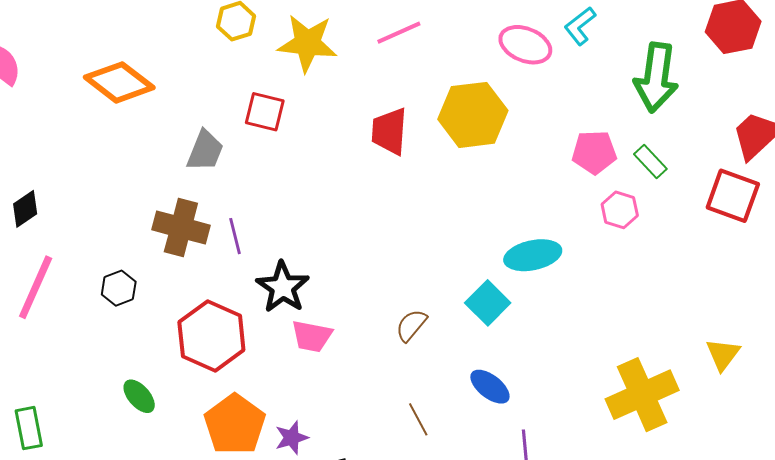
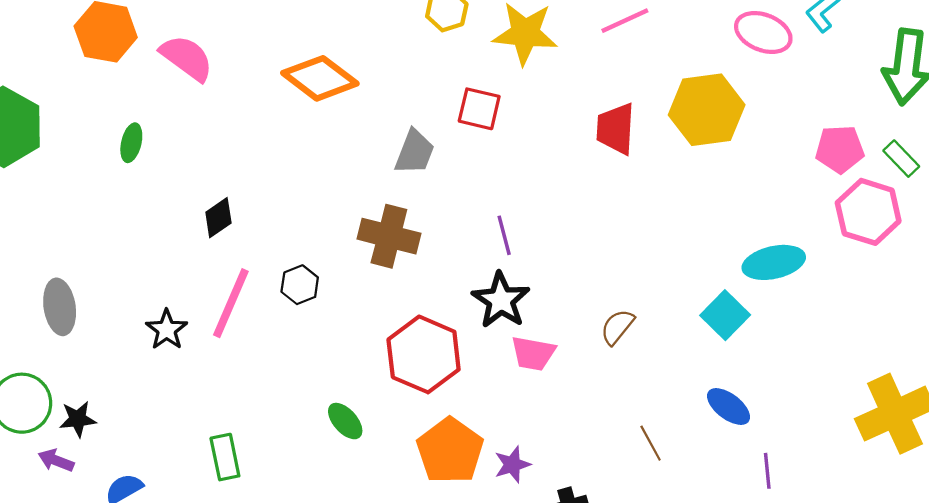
pink hexagon: (620, 210) -> (868, 212), size x1.6
purple line: (235, 236) -> (504, 235), moved
black hexagon: (119, 288) -> (300, 285), moved
brown semicircle: (411, 325) -> (617, 327), moved

